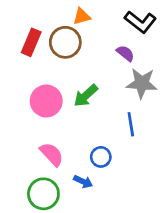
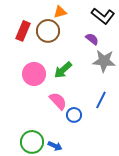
blue line: (131, 124) -> (101, 100), moved, turned 36
pink semicircle: (52, 154) -> (58, 101), moved
blue arrow: (83, 182) -> (55, 146), moved

